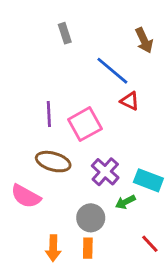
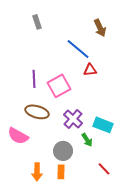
gray rectangle: (65, 33) -> (37, 22), moved
red triangle: (130, 101) -> (90, 70), turned -32
green arrow: (125, 202) -> (87, 140), turned -96

